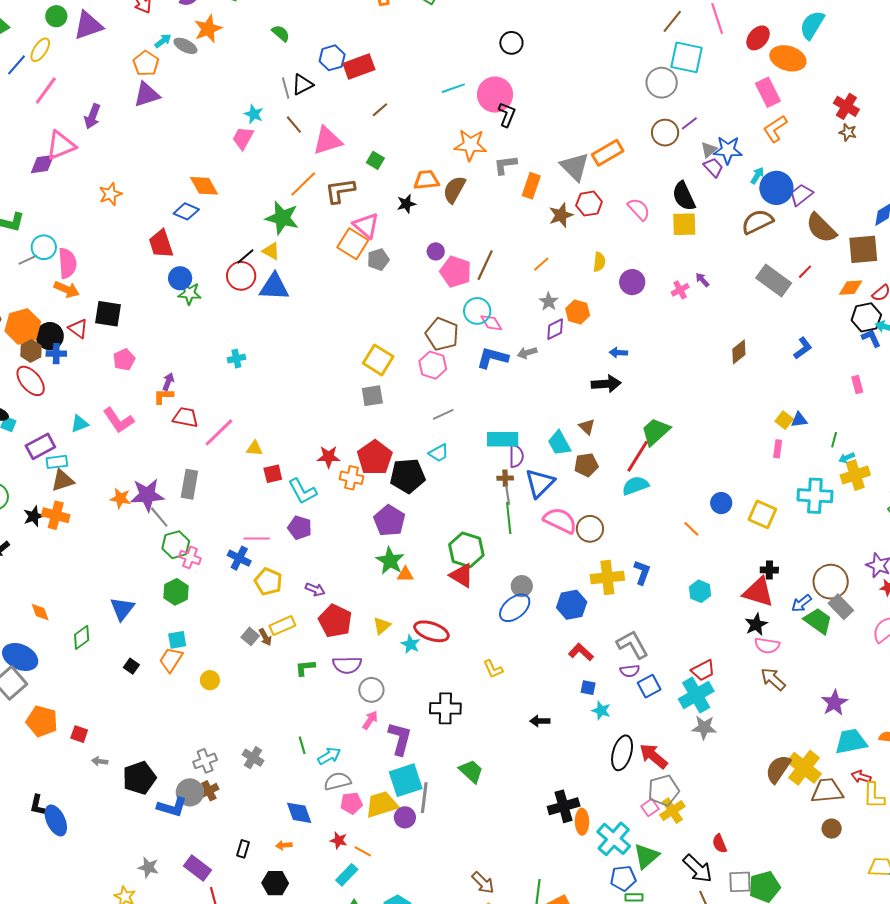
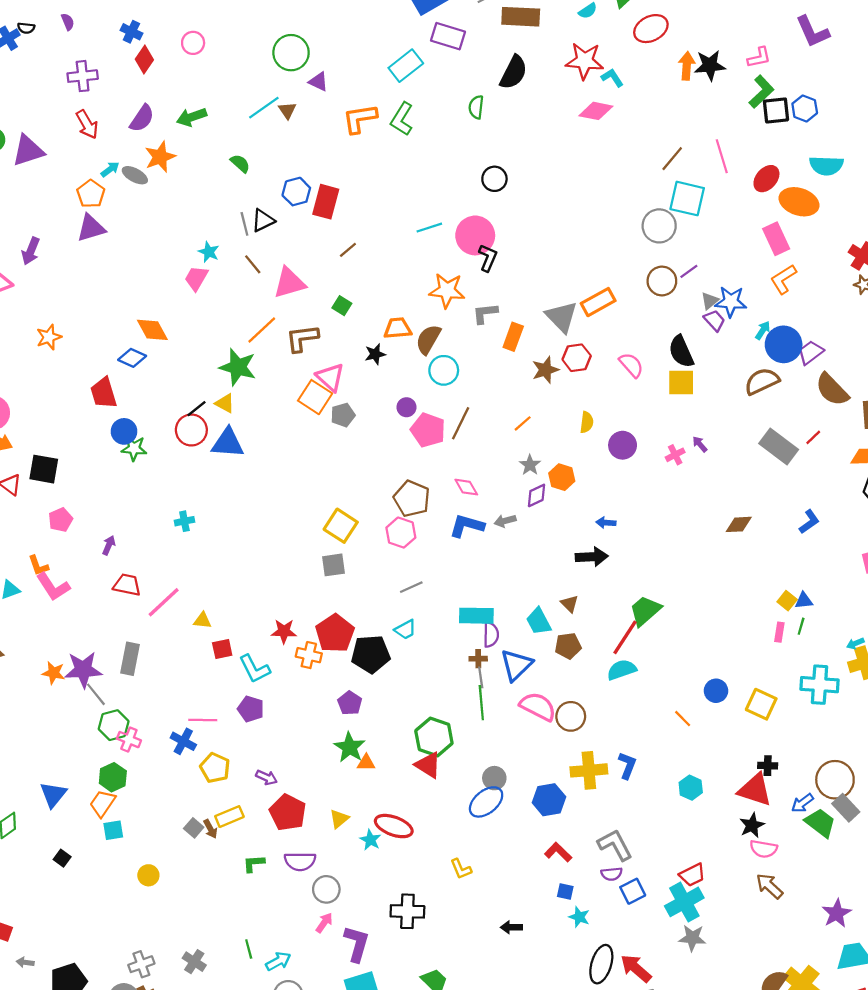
cyan semicircle: (812, 25) -> (826, 166), turned -120
red rectangle: (359, 67) -> (326, 202), turned -56
cyan circle: (477, 311) -> (444, 370), moved
brown diamond: (739, 352) -> (739, 524), turned 35
orange L-shape: (164, 396) -> (38, 566), moved, turned -110
green line: (834, 440) -> (801, 626), moved
purple pentagon: (389, 521) -> (350, 703), size x0.7
orange trapezoid: (171, 660) -> (102, 803), moved

